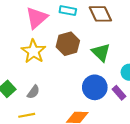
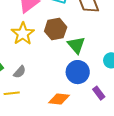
green triangle: (101, 52) -> (76, 45), moved
purple rectangle: (119, 93) -> (99, 93), moved

